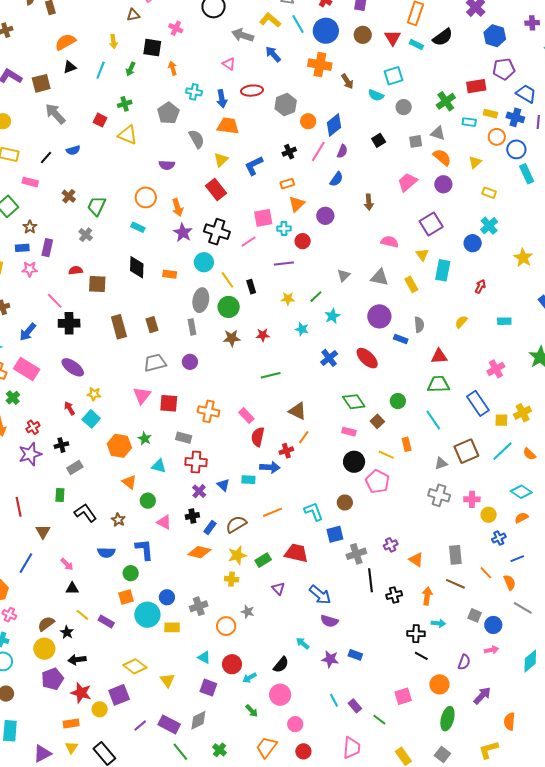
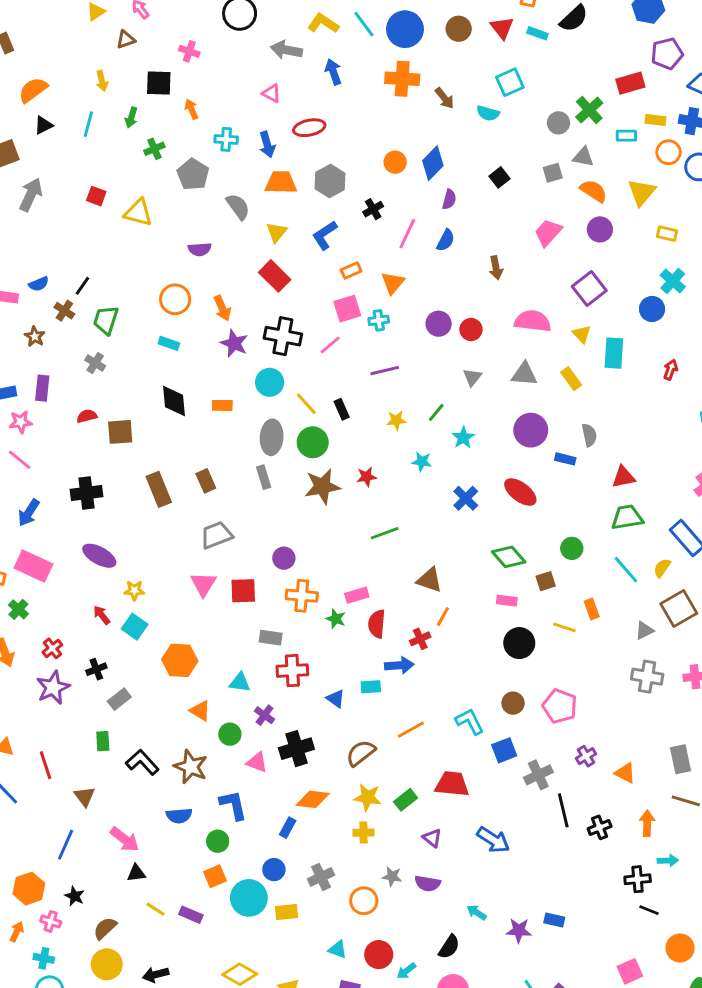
blue arrow: (273, 54) -> (333, 72), turned 30
green cross: (125, 104) -> (154, 149), moved
gray hexagon: (286, 105) -> (330, 181), moved
gray circle: (404, 107) -> (558, 123), moved
gray arrow: (55, 114) -> (31, 195), turned 75
blue semicircle: (73, 150) -> (39, 284), moved
pink line: (318, 152) -> (407, 234), moved
black line: (46, 157) -> (82, 286), moved
yellow triangle: (475, 162) -> (642, 192), size x1.5
orange rectangle: (287, 184) -> (351, 271), moved
purple circle: (325, 216) -> (439, 324), moved
brown star: (30, 227) -> (35, 337), moved
red circle: (303, 241) -> (471, 330), moved
pink semicircle: (390, 242) -> (533, 321), size x1.4
pink line: (55, 301) -> (20, 460), moved
yellow semicircle: (461, 322) -> (662, 568), moved
brown star: (232, 338) -> (322, 486), size x1.4
purple circle: (190, 362) -> (284, 558), moved
pink rectangle: (246, 416) -> (357, 595), turned -56
brown square: (377, 421) -> (546, 581), turned 32
green star: (145, 439) -> (336, 619), moved
pink pentagon: (377, 481) -> (560, 706), moved
purple cross: (199, 491) -> (264, 715), moved
black cross: (192, 516) -> (296, 749), size x1.6
brown star: (118, 520) -> (191, 767), size x1.6
blue rectangle: (210, 528) -> (288, 828), moved
yellow star: (237, 555) -> (368, 797), turned 30
pink arrow: (67, 564) -> (125, 839), size x1.5
purple semicircle: (329, 621) -> (428, 883), moved
black star: (67, 632) -> (75, 896), moved

